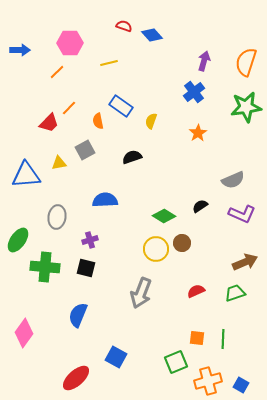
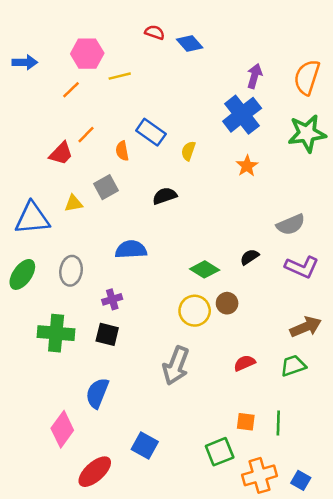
yellow line: (109, 63) -> (120, 76), moved
blue cross: (194, 92) -> (242, 115), size x1.4
green ellipse: (18, 240) -> (22, 274), moved
pink diamond: (24, 333) -> (62, 429), moved

